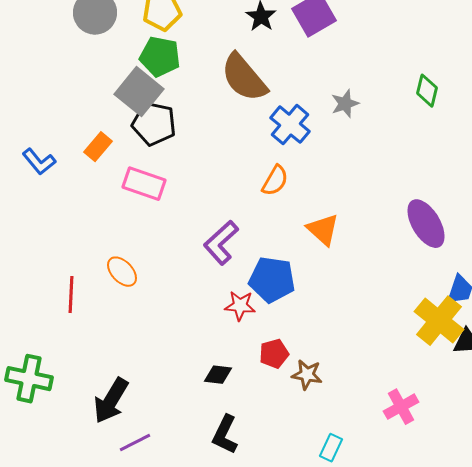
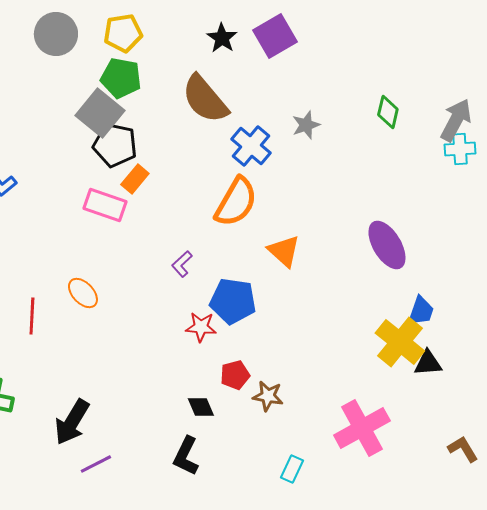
orange rectangle: (98, 147) -> (135, 179), moved
orange semicircle: (275, 181) -> (236, 202), size x1.6
purple L-shape: (221, 243) -> (182, 264), size x0.6
black diamond: (218, 375) -> (201, 407), moved, turned 60
pink cross: (401, 407) -> (362, 428), size x1.6

